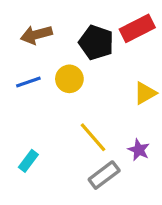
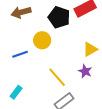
blue line: (28, 82) -> (20, 54), moved
purple star: (139, 150) -> (85, 71), moved

